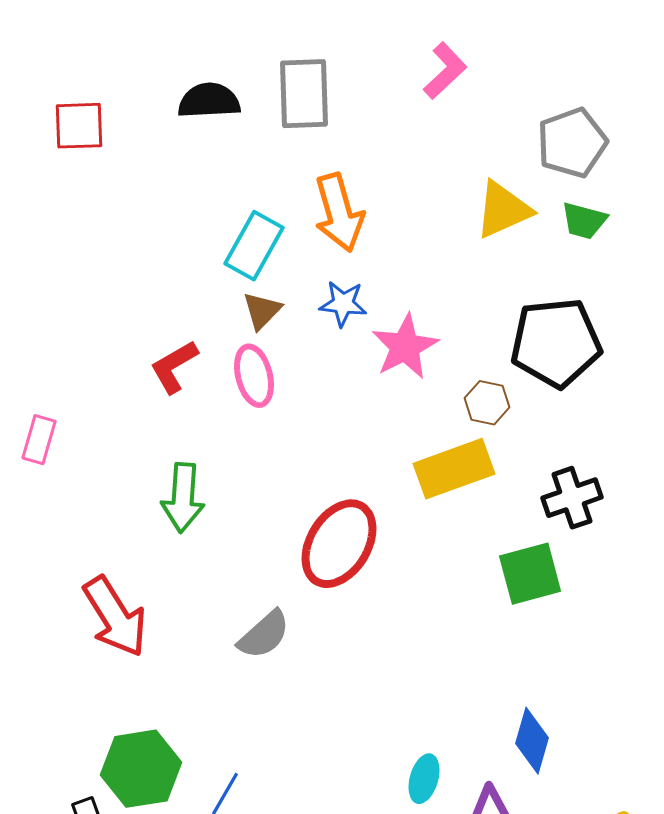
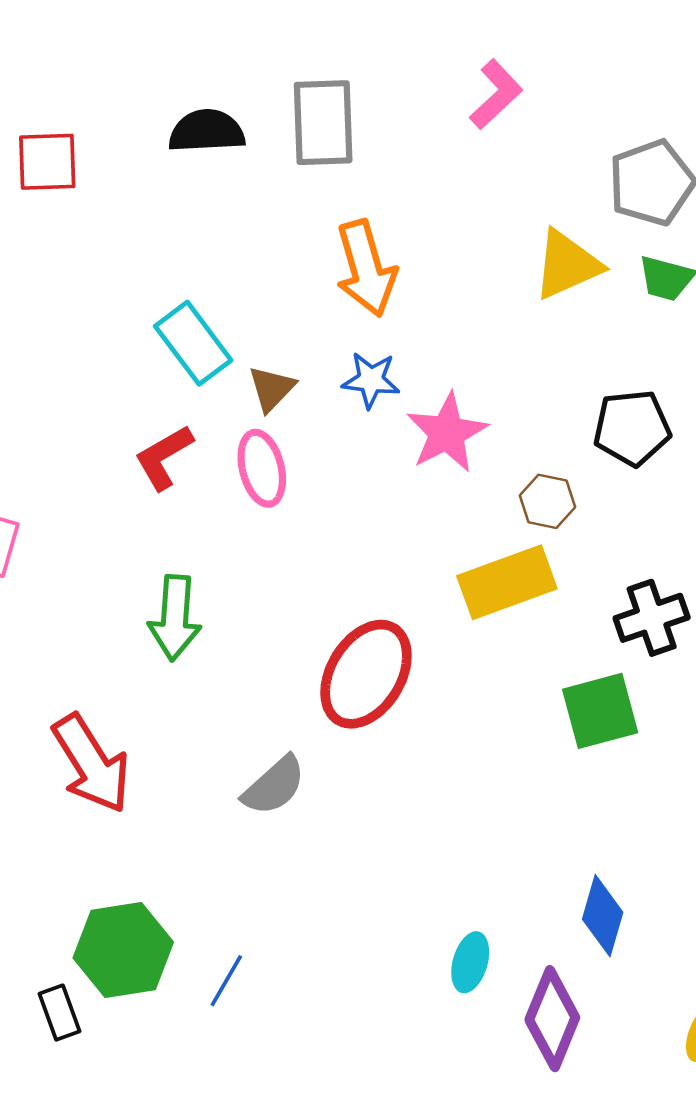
cyan rectangle: (254, 246) -> (193, 343), moved, turned -66
black pentagon: (556, 343) -> (632, 428), size x0.7

